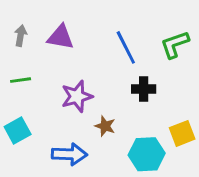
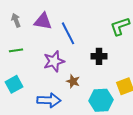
gray arrow: (21, 36) -> (16, 20), turned -32
blue line: (126, 47) -> (68, 33), moved

